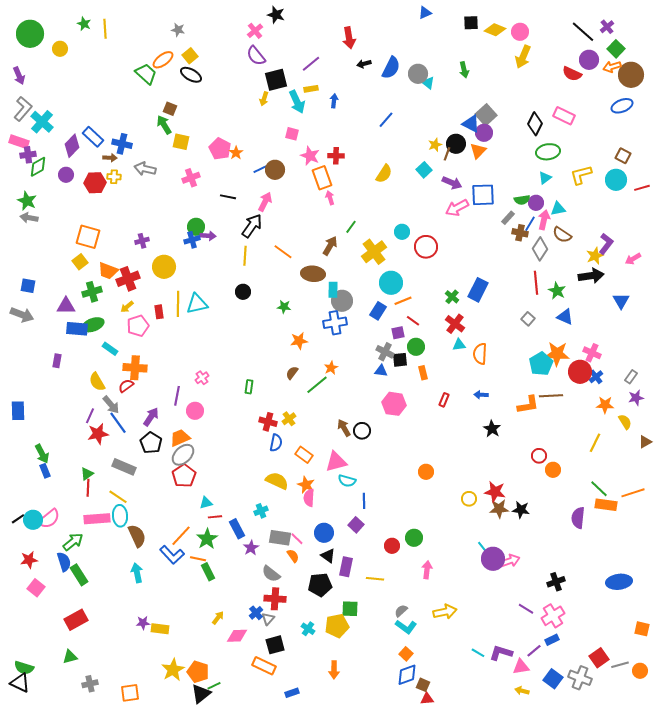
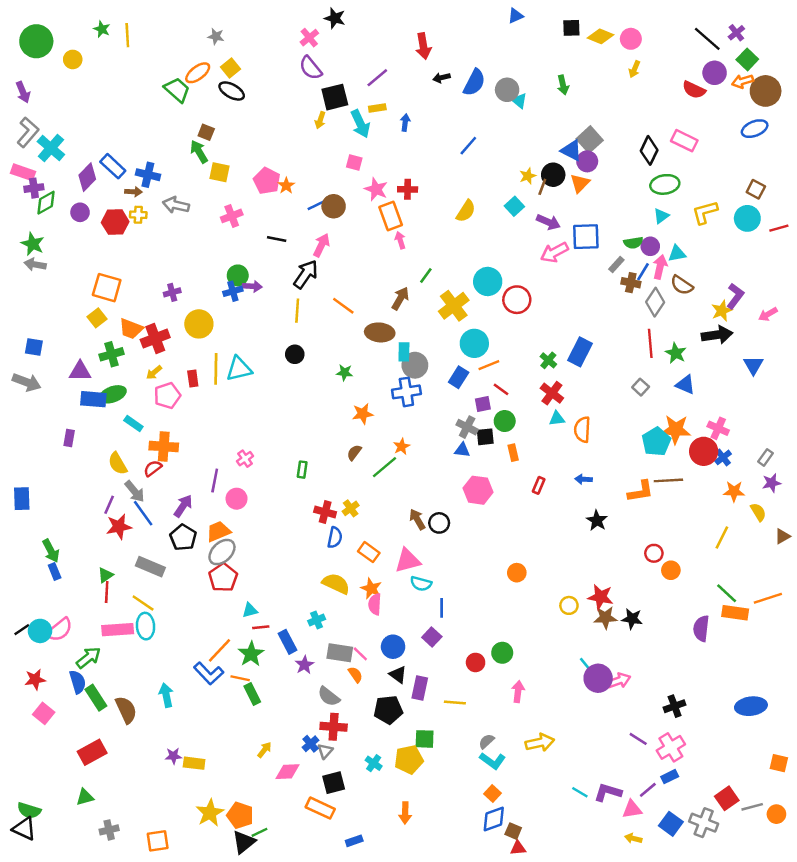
yellow arrow: (523, 57) -> (634, 69), size x0.6
cyan circle: (402, 232) -> (488, 281), size x1.5
brown semicircle: (137, 536) -> (126, 710), moved

